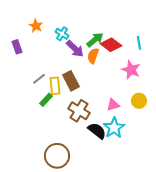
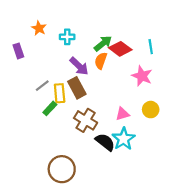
cyan cross: (62, 34) -> (67, 37), turned -32
purple arrow: (75, 49) -> (79, 66), moved

